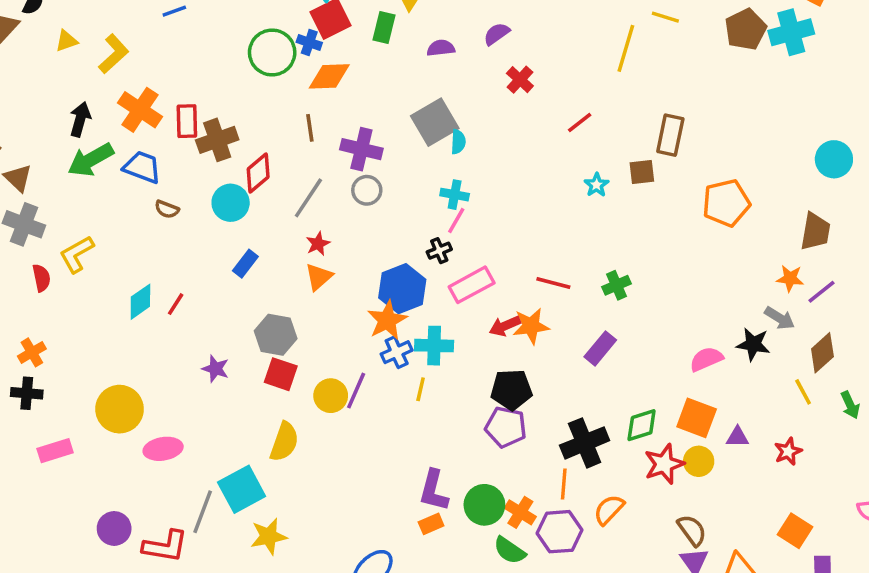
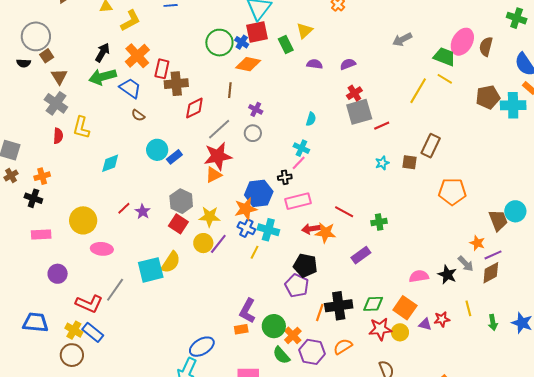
green rectangle: (384, 27) -> (286, 44), turned -54
gray square: (435, 122) -> (359, 112), moved
purple cross: (361, 149) -> (256, 109), size x0.6
cyan circle: (834, 159) -> (515, 211), moved
cyan circle: (231, 203) -> (157, 150), moved
brown trapezoid: (815, 231) -> (498, 220), turned -45
red star: (318, 244) -> (218, 156), size x2.0
yellow L-shape: (77, 254) -> (81, 128), turned -60
red line: (176, 304) -> (124, 208), moved
blue cross: (397, 352) -> (246, 228), turned 36
brown diamond: (822, 353) -> (491, 273), moved
red star: (788, 451) -> (442, 319), moved
orange line: (564, 484) -> (320, 313), moved
cyan square: (242, 489) -> (151, 270), moved
purple circle: (114, 528) -> (58, 274), moved
yellow star: (269, 536) -> (209, 217), moved

